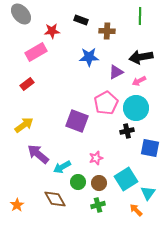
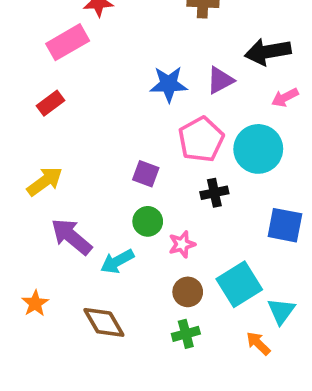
blue star: (89, 57) -> (169, 84), moved
pink arrow: (139, 81) -> (285, 97), moved
purple square: (77, 121) -> (146, 174), size x0.6
black cross: (127, 131) -> (214, 193), moved
green circle: (78, 182) -> (148, 221), moved
orange star: (17, 205) -> (35, 303), moved

